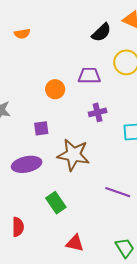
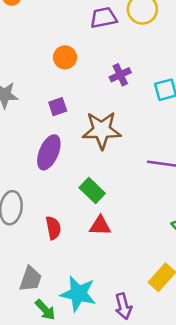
purple trapezoid: (89, 76) -> (104, 18), moved
purple ellipse: (27, 164) -> (49, 152), turned -44
red triangle: (75, 243) -> (100, 226), moved

